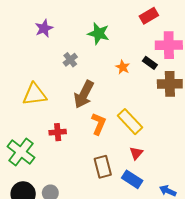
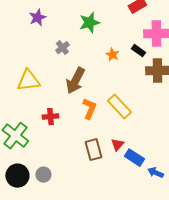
green star: (99, 34) -> (89, 23), turned -30
red triangle: (136, 153) -> (117, 145), moved
blue rectangle: (132, 179) -> (134, 158), moved

